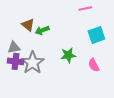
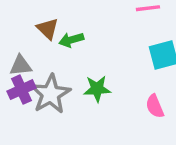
green star: (68, 55) -> (97, 89), moved
purple cross: (15, 61) -> (22, 90), turned -35

